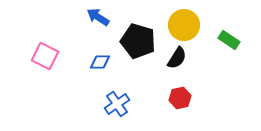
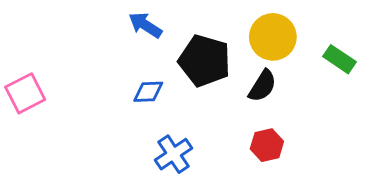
pink square: (45, 56) -> (25, 93), moved, turned 36

